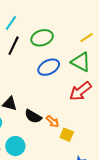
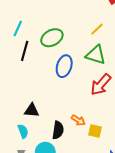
blue ellipse: (49, 67) -> (64, 66), turned -35
black semicircle: (33, 116) -> (58, 130), moved, turned -102

